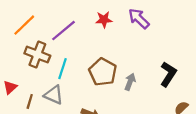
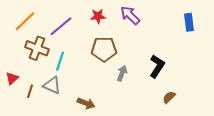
brown pentagon: (103, 72) -> (104, 49), moved, turned -30

